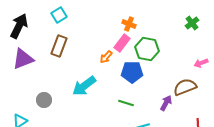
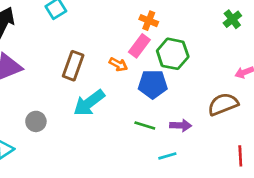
brown rectangle: (59, 46) -> (73, 66), moved
orange arrow: (106, 57) -> (118, 64), turned -104
purple arrow: (166, 103) -> (181, 125), moved, turned 63

